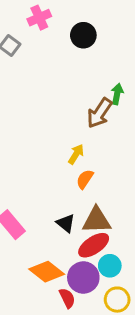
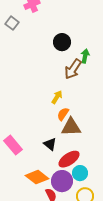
black circle: (83, 35) -> (62, 42), moved
brown triangle: (97, 220) -> (71, 127), moved

